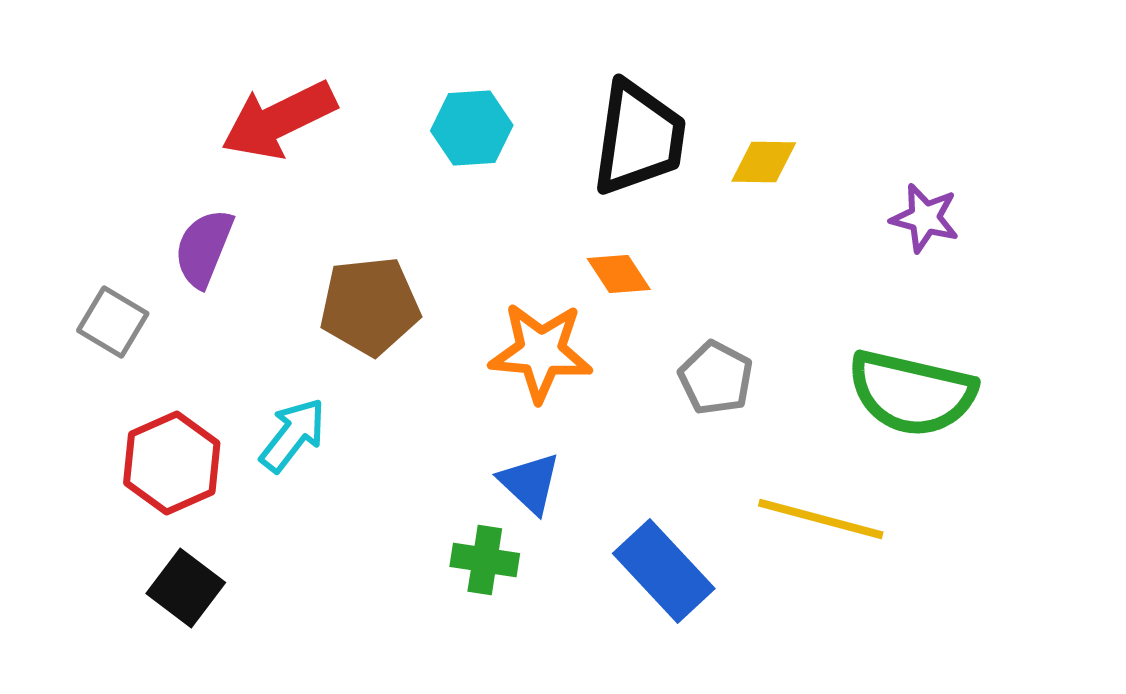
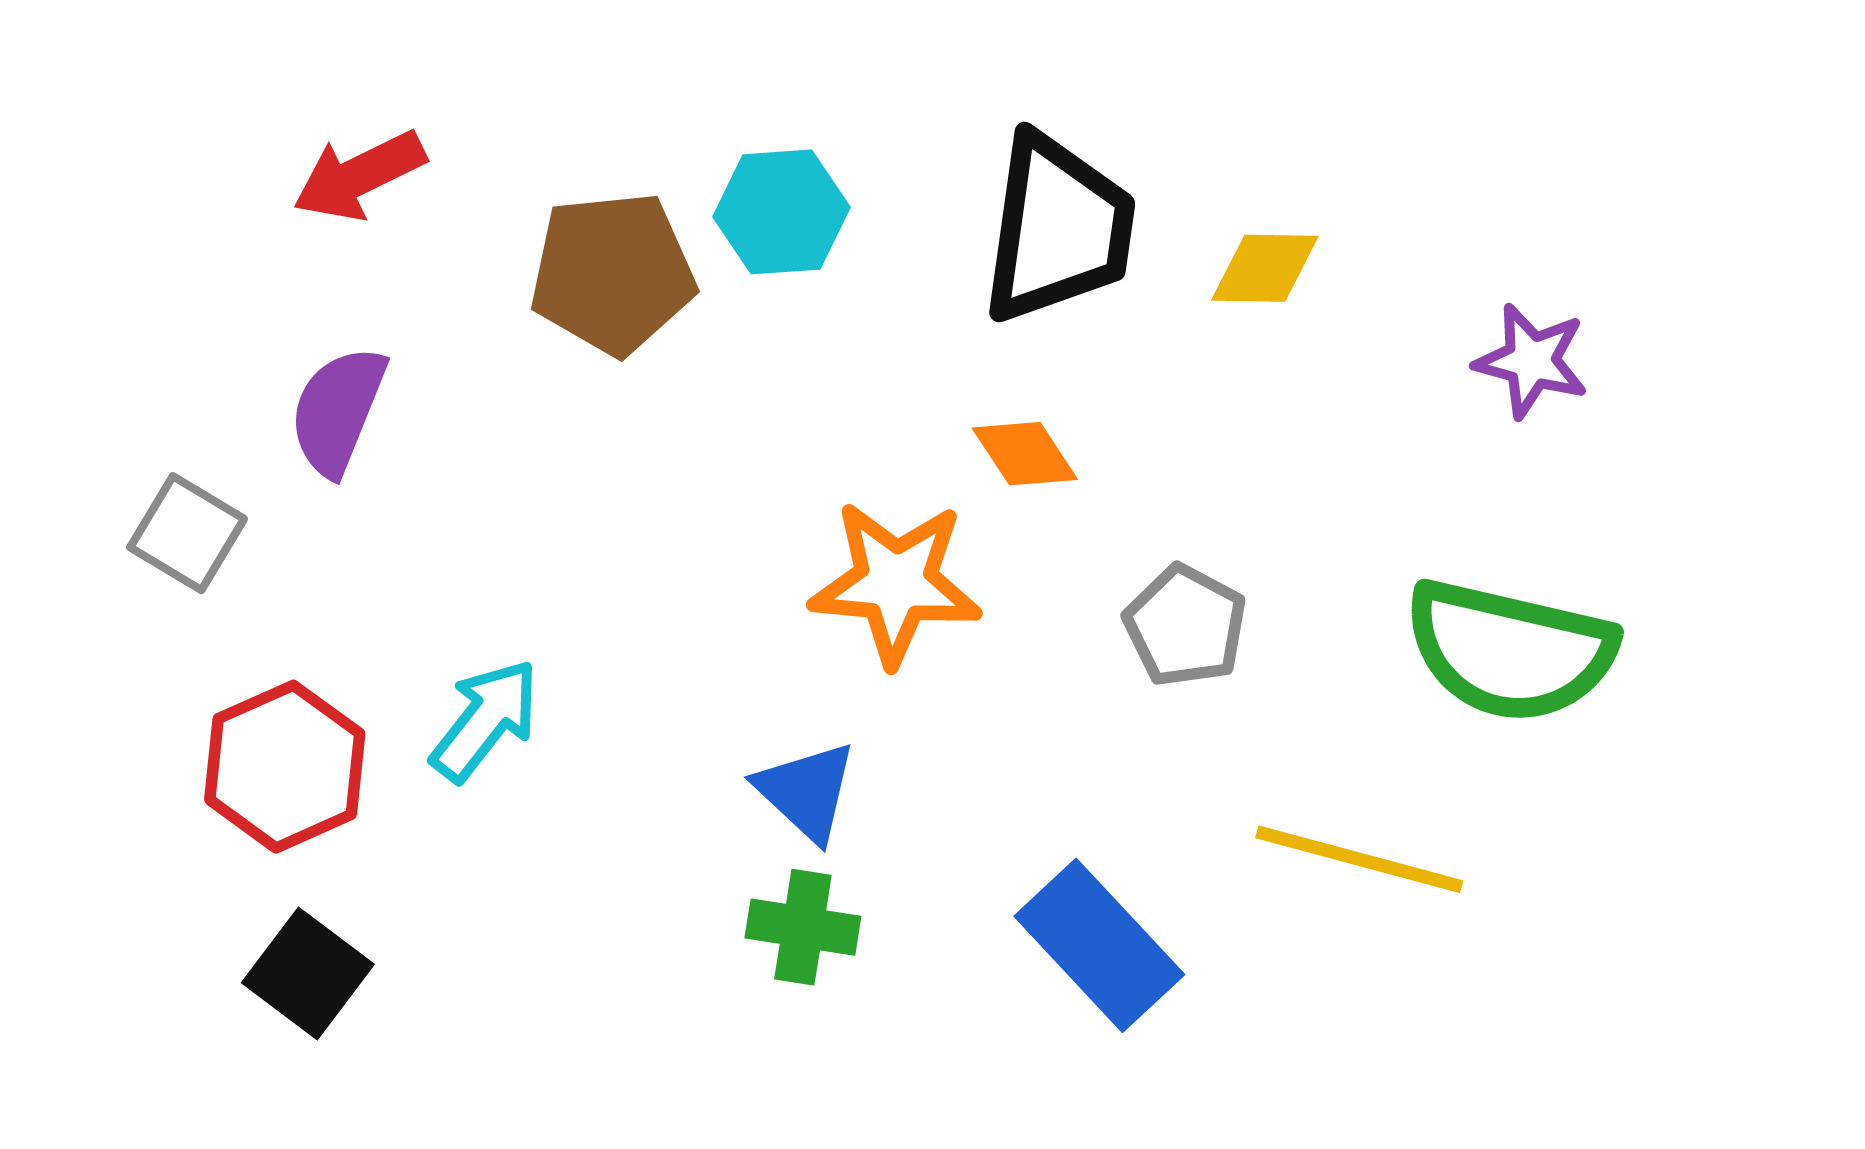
red arrow: (279, 120) -> (359, 176), moved, size x0.7
brown pentagon: (370, 306) -> (613, 273), moved
blue triangle: (530, 483) -> (806, 791), moved

